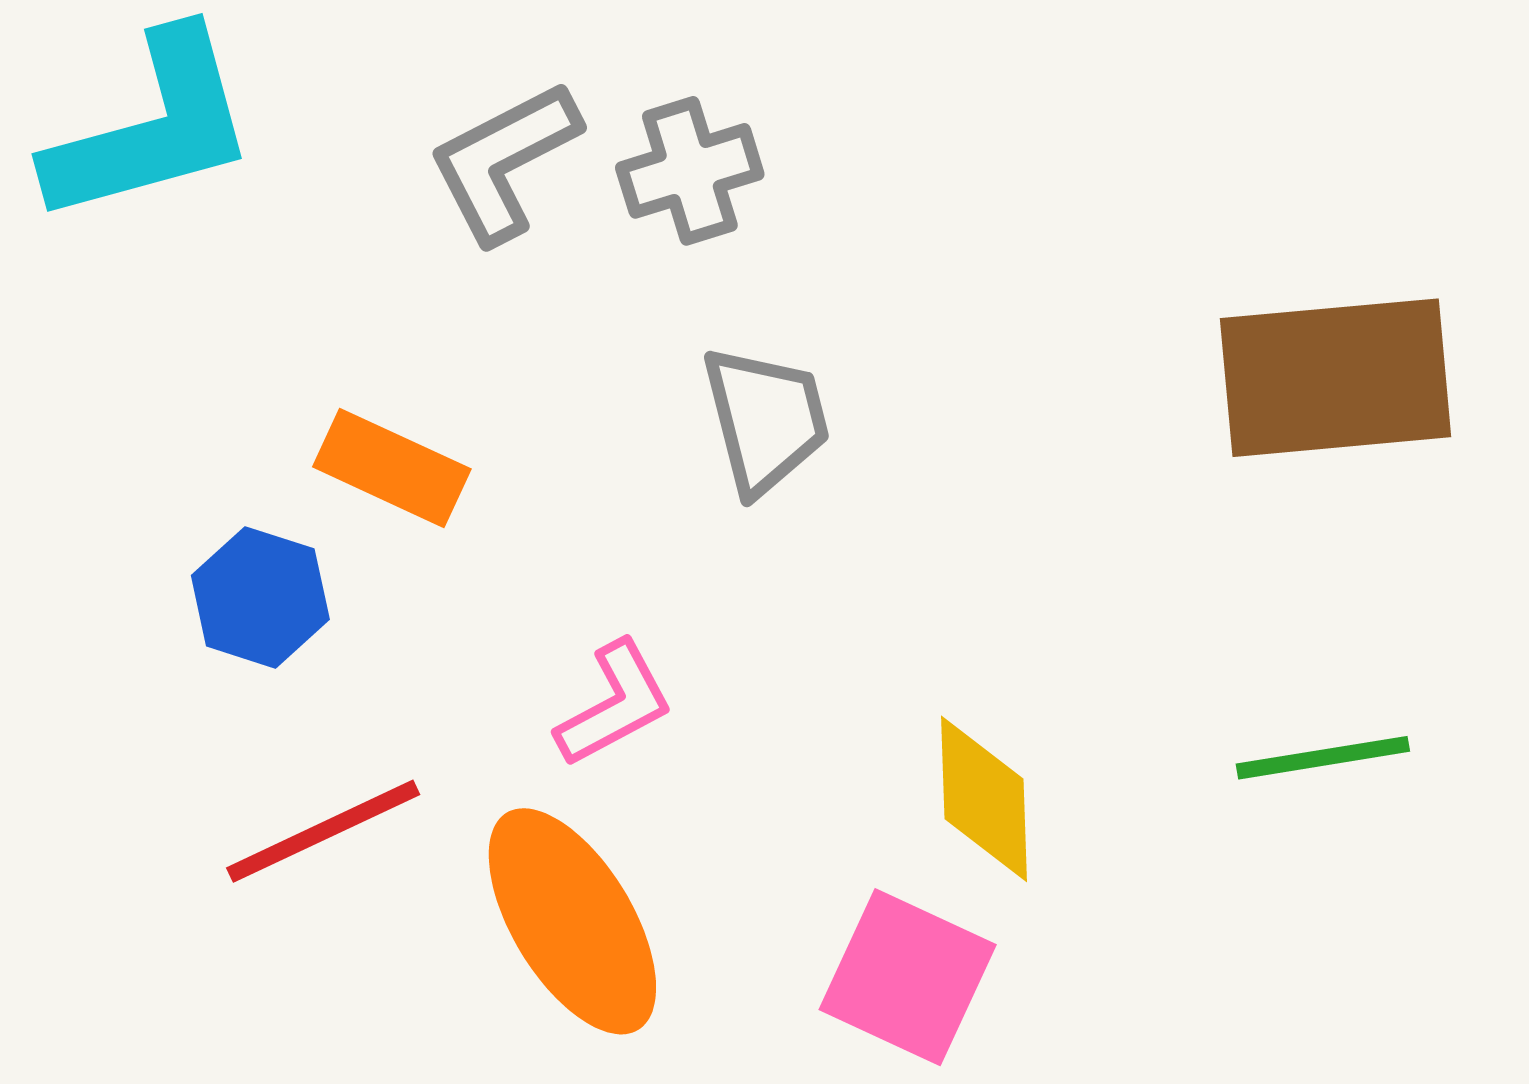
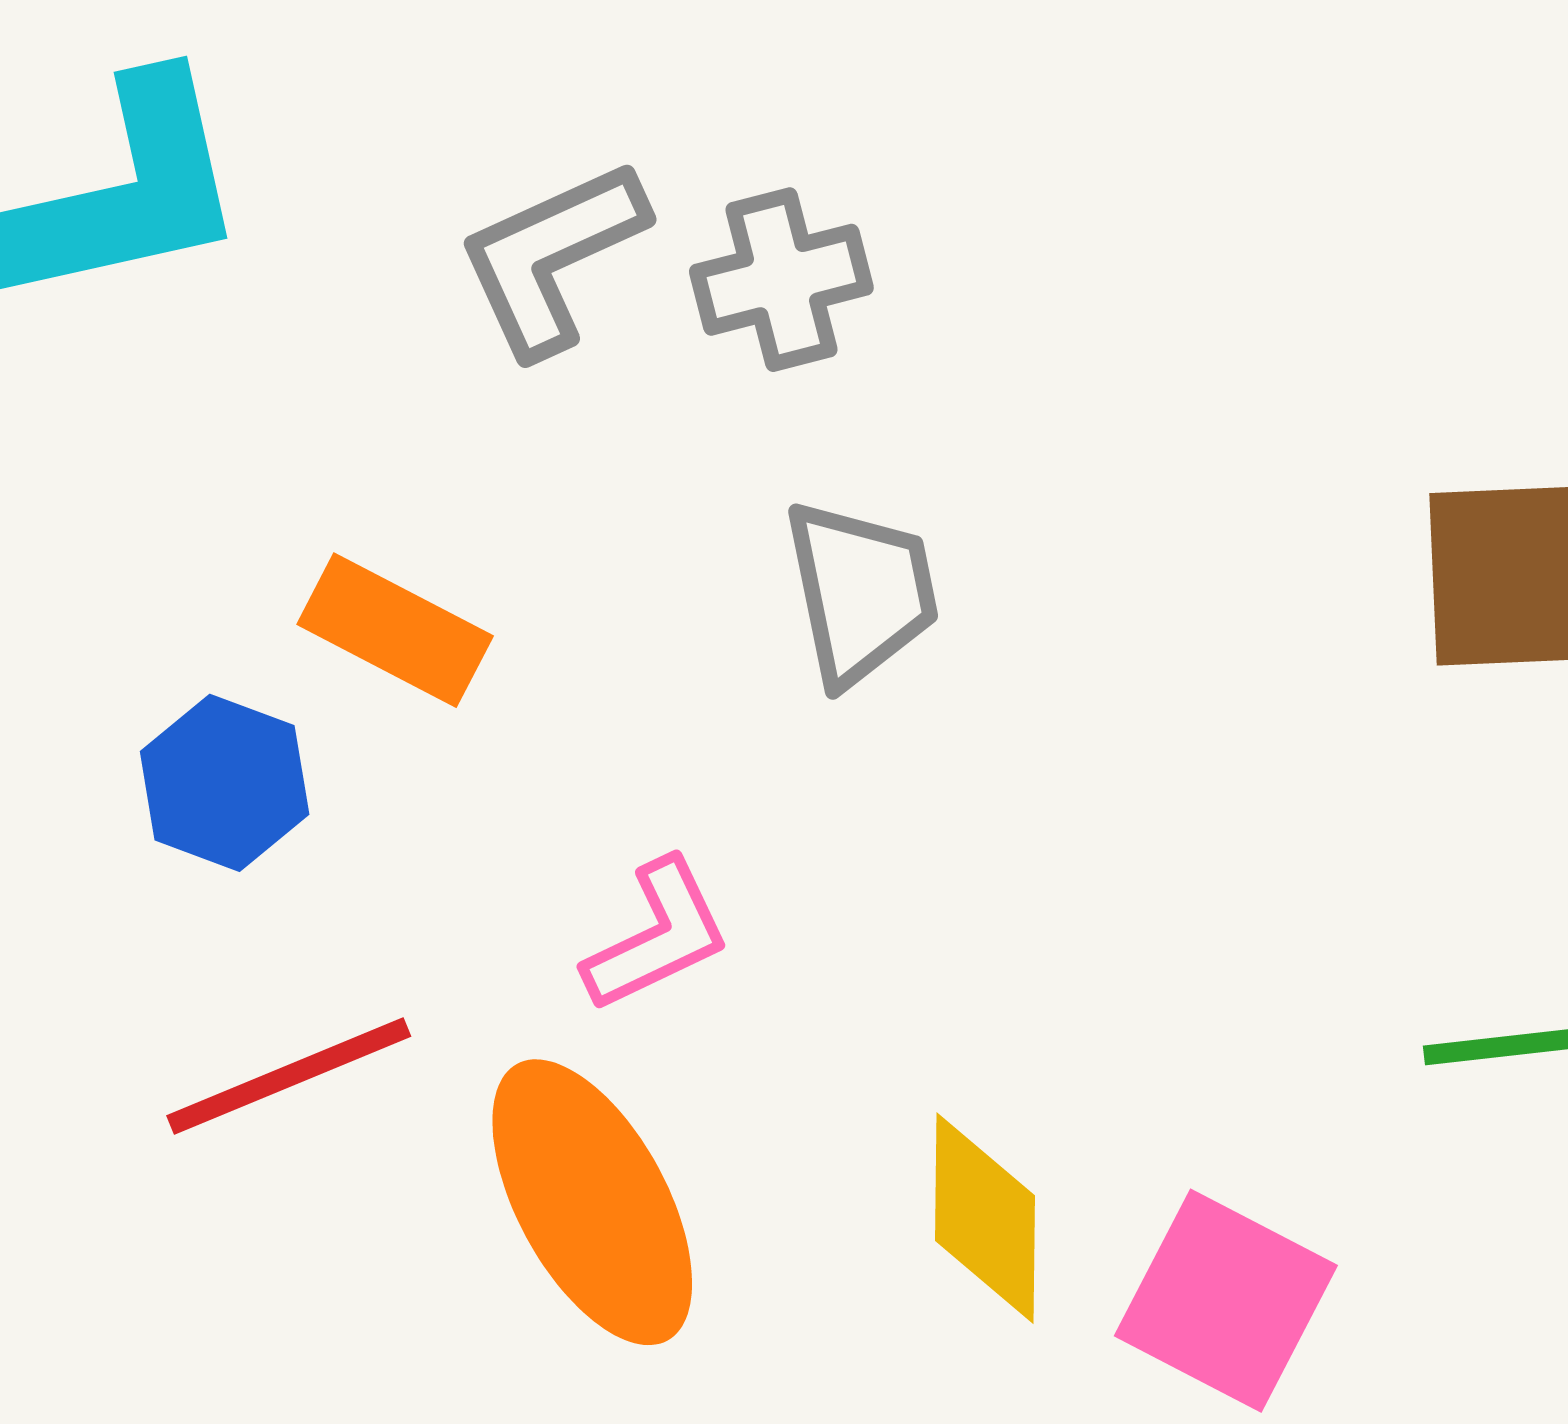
yellow diamond: (984, 799) -> (985, 1218), moved
pink square: (908, 977) -> (1226, 1301), moved

